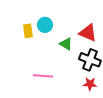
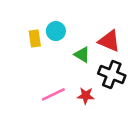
pink line: (43, 76) -> (53, 94), turned -30
red star: (90, 84) -> (86, 96), moved

